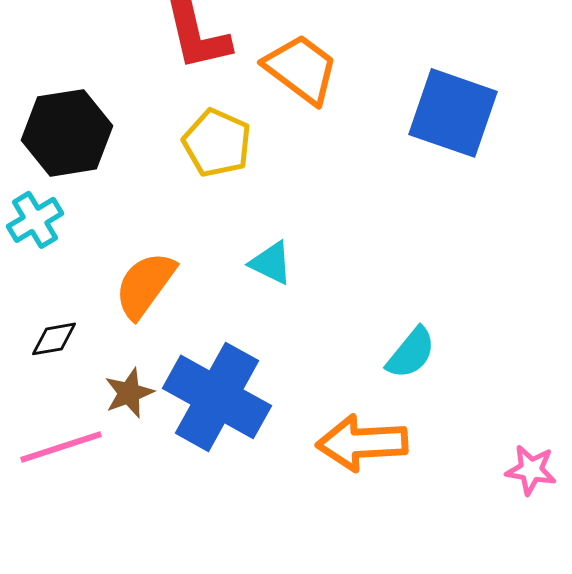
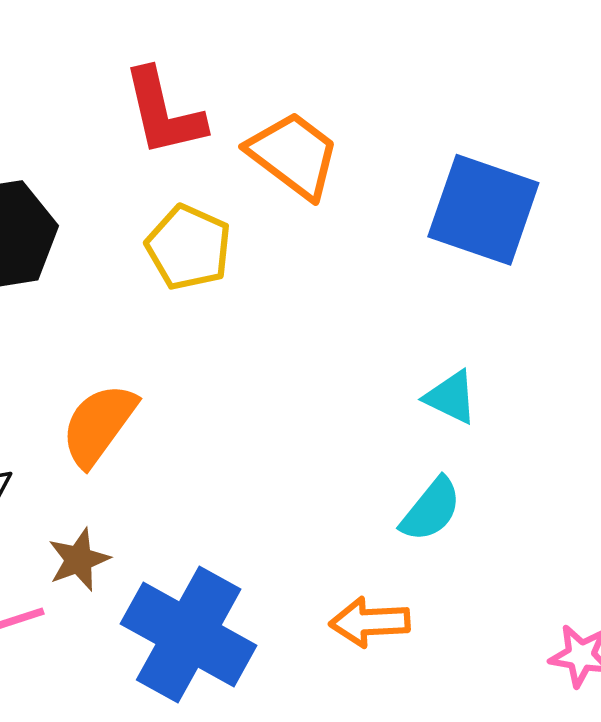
cyan triangle: (271, 263) -> (451, 397), moved
blue cross: (217, 397) -> (189, 635), moved
orange arrow: (362, 443) -> (370, 622), size x0.7

